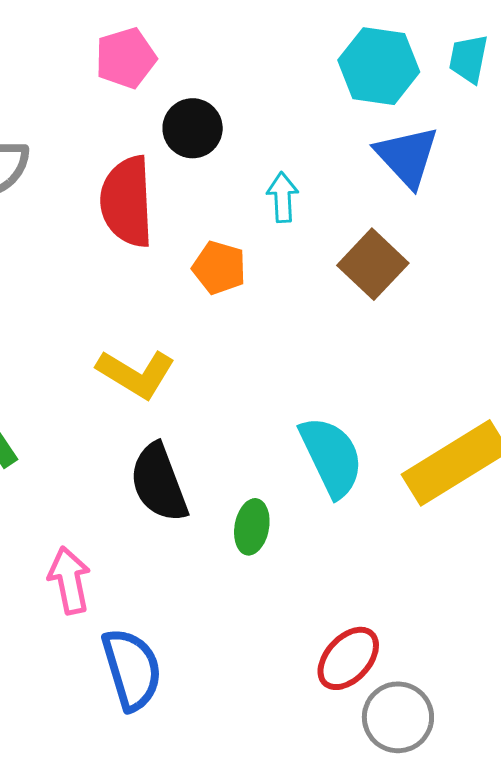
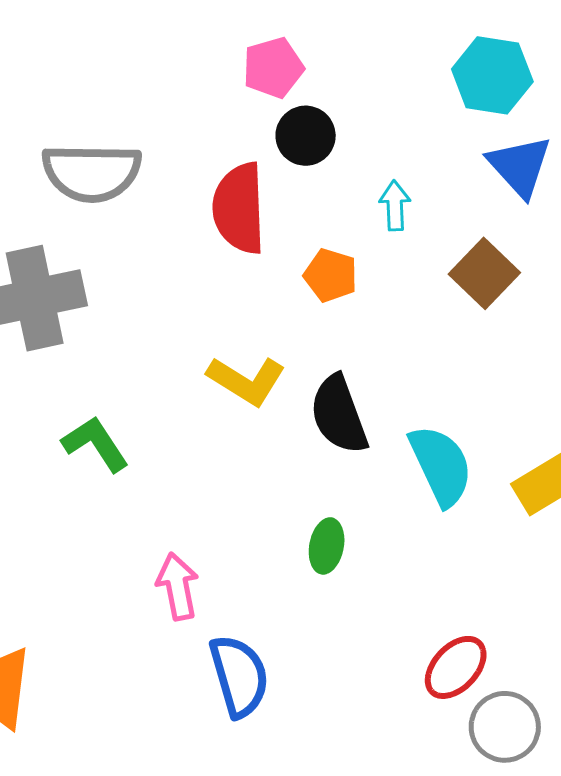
pink pentagon: (126, 58) -> (273, 68), moved
black semicircle: (159, 483) -> (339, 415), moved
green ellipse: (252, 527) -> (327, 546), moved

